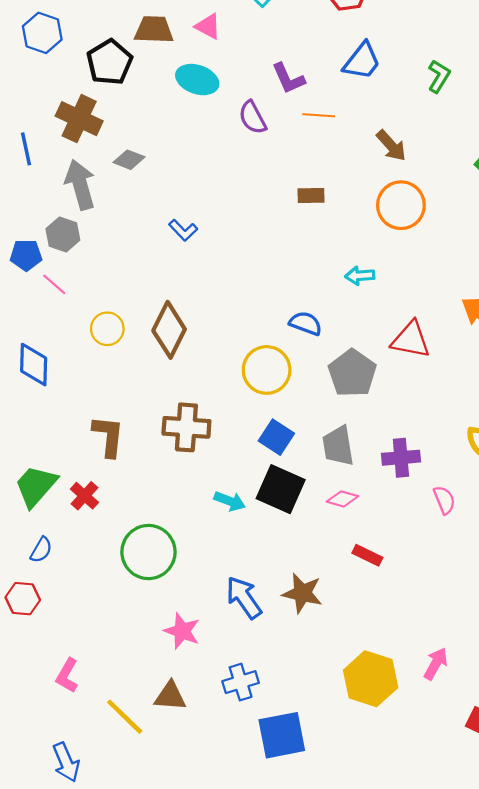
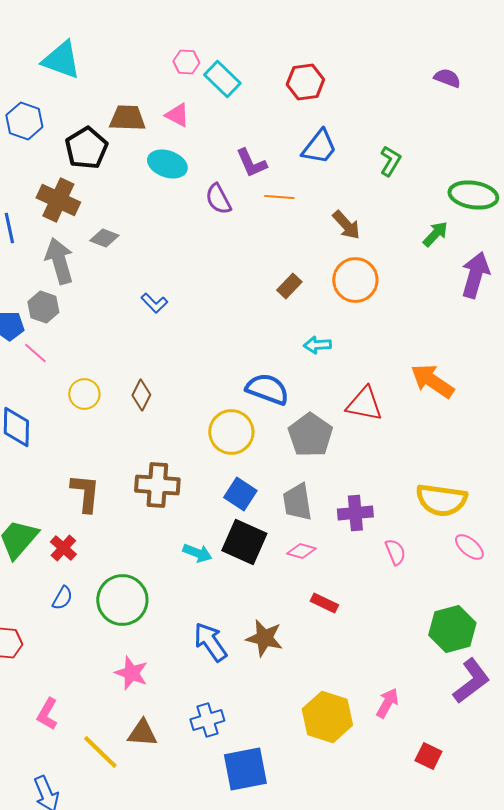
brown rectangle: (311, 195) -> (289, 286), moved, turned -45
blue semicircle: (306, 323) -> (267, 389), size x1.4
brown diamond: (169, 330) -> (141, 395), size x0.6
blue semicircle: (41, 550) -> (62, 598), moved
pink star: (182, 631) -> (131, 673), moved

